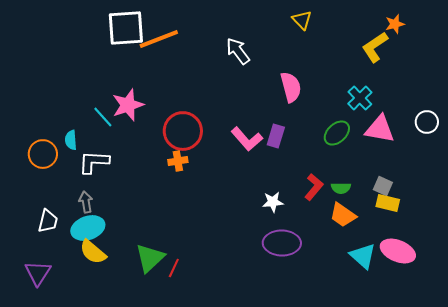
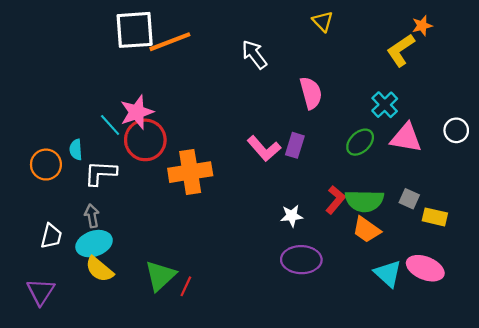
red circle: (183, 131) -> (145, 140), moved
orange cross: (178, 161) -> (190, 172), size x2.0
green semicircle: (341, 188) -> (364, 201), size x1.8
yellow rectangle: (388, 203) -> (435, 217), moved

